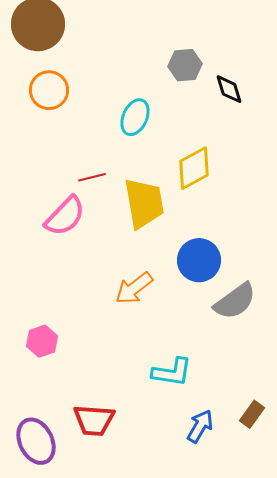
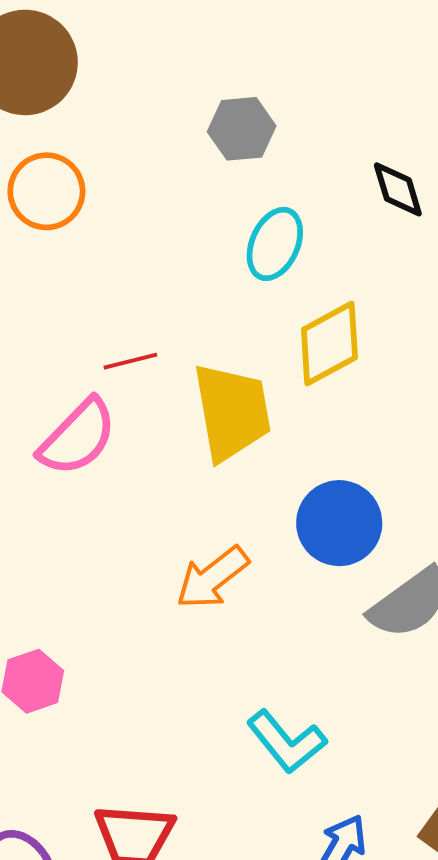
gray hexagon: (185, 65) -> (242, 129), moved
cyan ellipse: (135, 117) -> (275, 244), moved
cyan L-shape: (172, 372) -> (287, 742), turned 42

